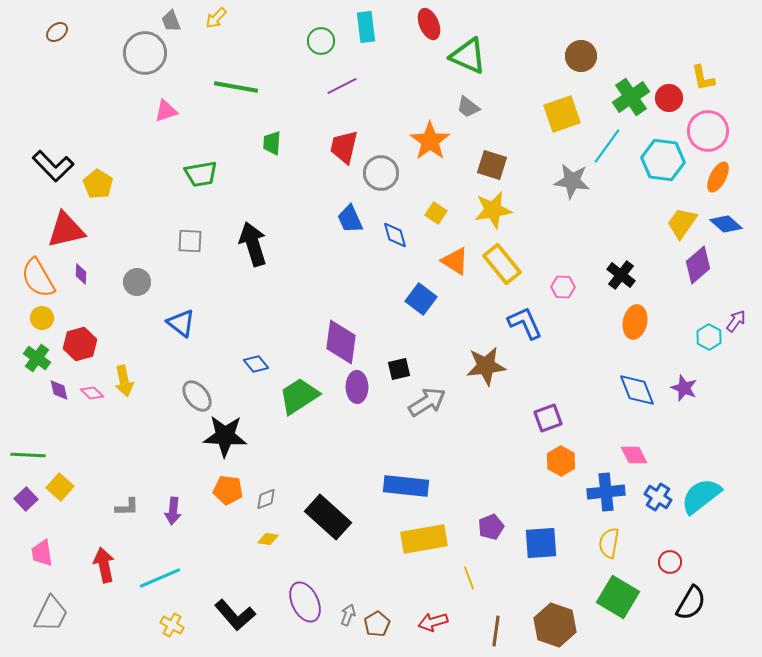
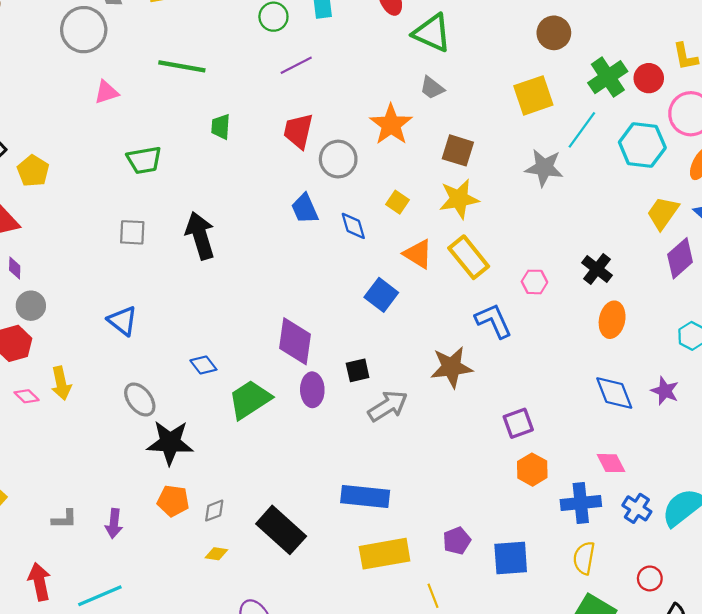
gray circle: (137, 282) -> (31, 306), moved

